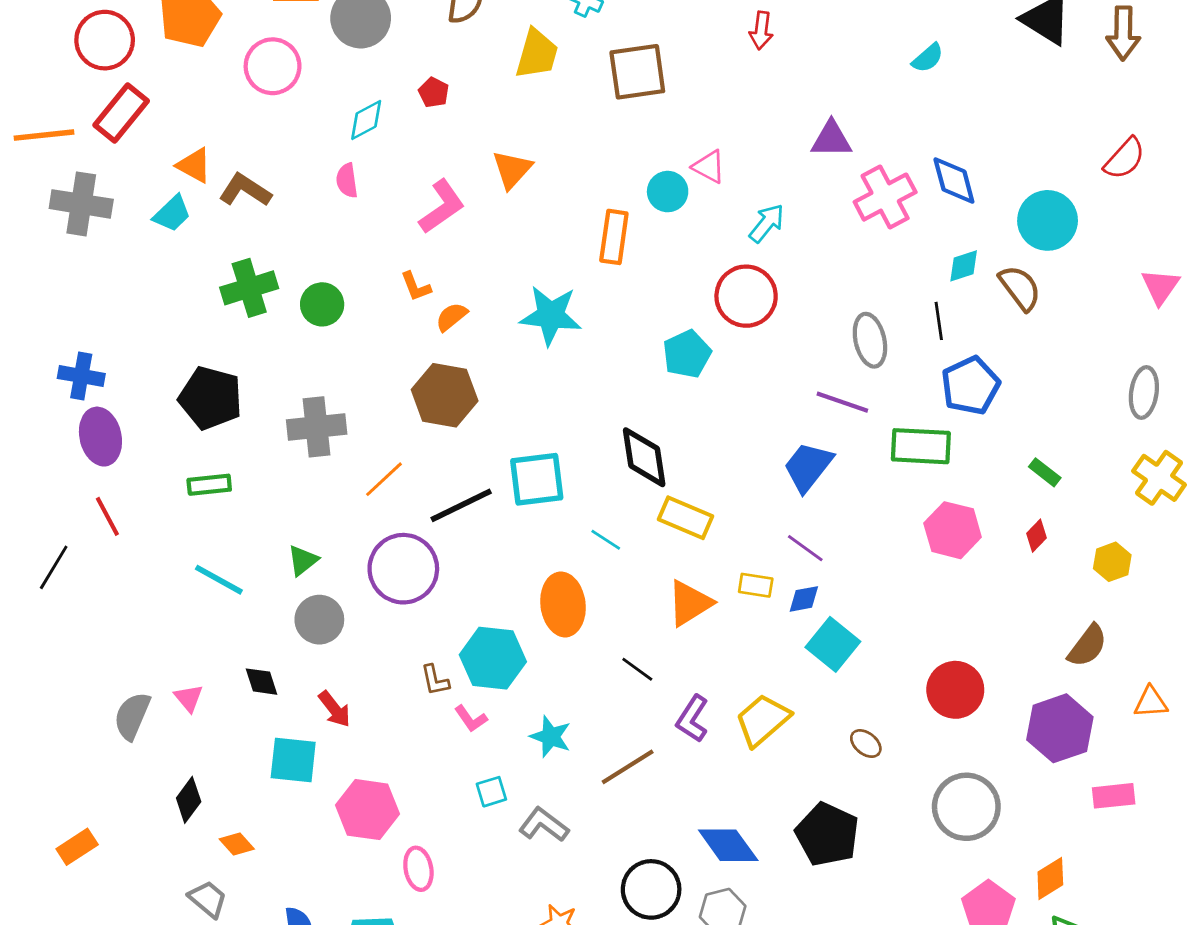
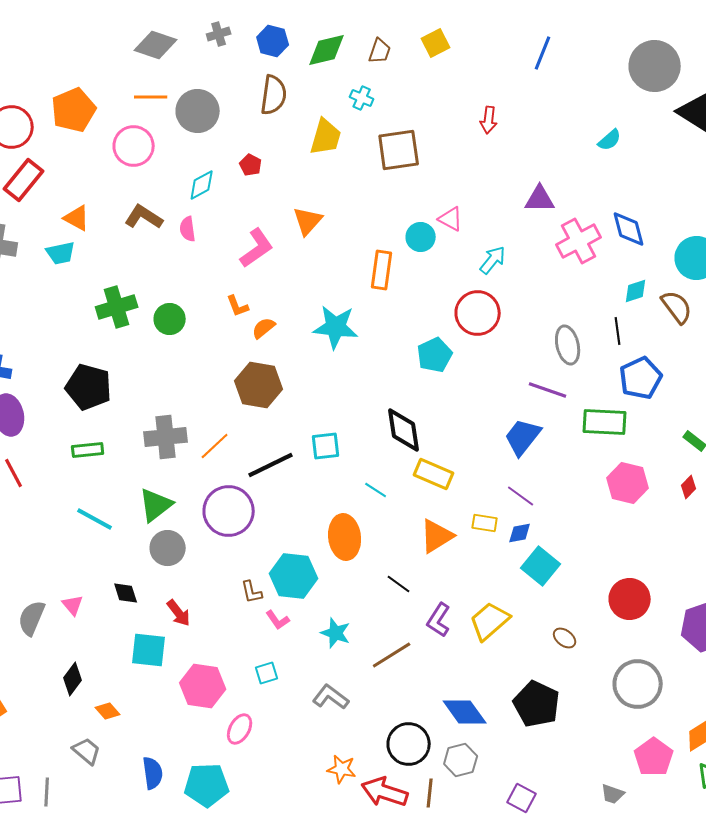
brown L-shape: (245, 190) -> (144, 217), moved
cyan trapezoid: (172, 214) -> (61, 253), turned 32
gray cross: (317, 427) -> (166, 437), moved
cyan square: (537, 479) -> (326, 446), size x0.7
green triangle: (303, 560) -> (156, 505), size x1.5
cyan square: (491, 792) -> (267, 673), moved
pink ellipse: (418, 869) -> (240, 729), turned 40

